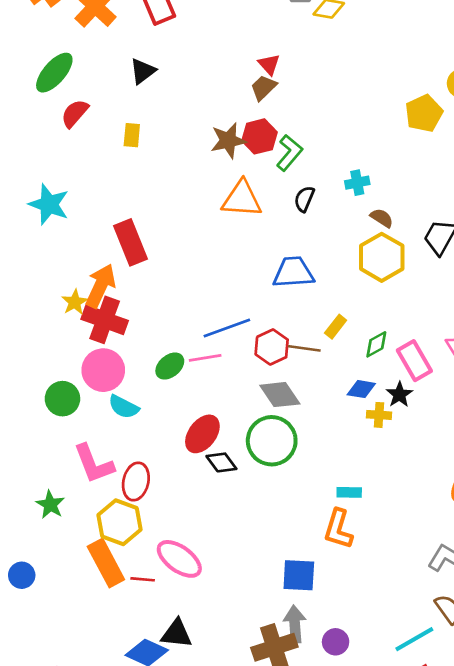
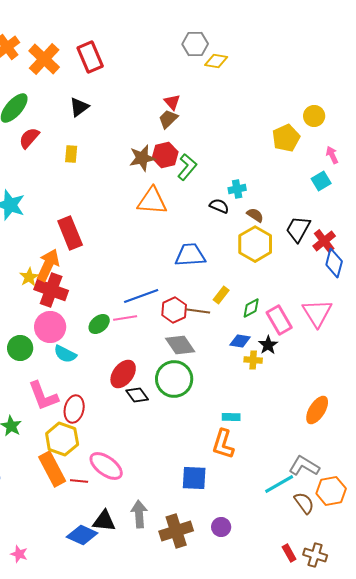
black semicircle: (304, 199) -> (219, 206), moved, turned 90
gray arrow: (295, 624) -> (139, 514), moved
cyan line: (414, 639) -> (279, 484), moved

